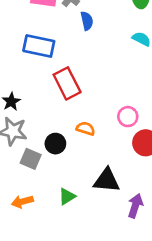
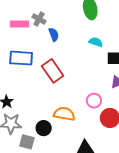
red rectangle: (67, 83) -> (53, 71), moved
orange semicircle: (86, 129) -> (64, 114), size x1.5

